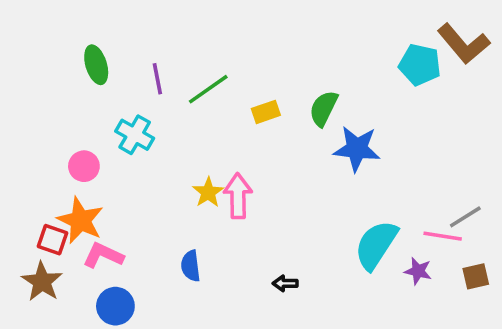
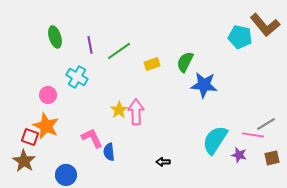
pink L-shape: (103, 255) -> (92, 138), moved, turned 40

